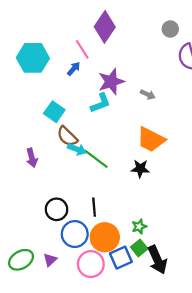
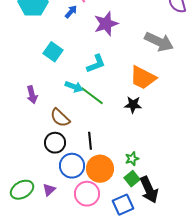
gray arrow: (148, 94) -> (159, 42), moved, size x2.0
cyan L-shape: (100, 103) -> (96, 64), moved
brown semicircle: (67, 136) -> (60, 118), moved
blue square: (121, 258) -> (123, 205), moved

